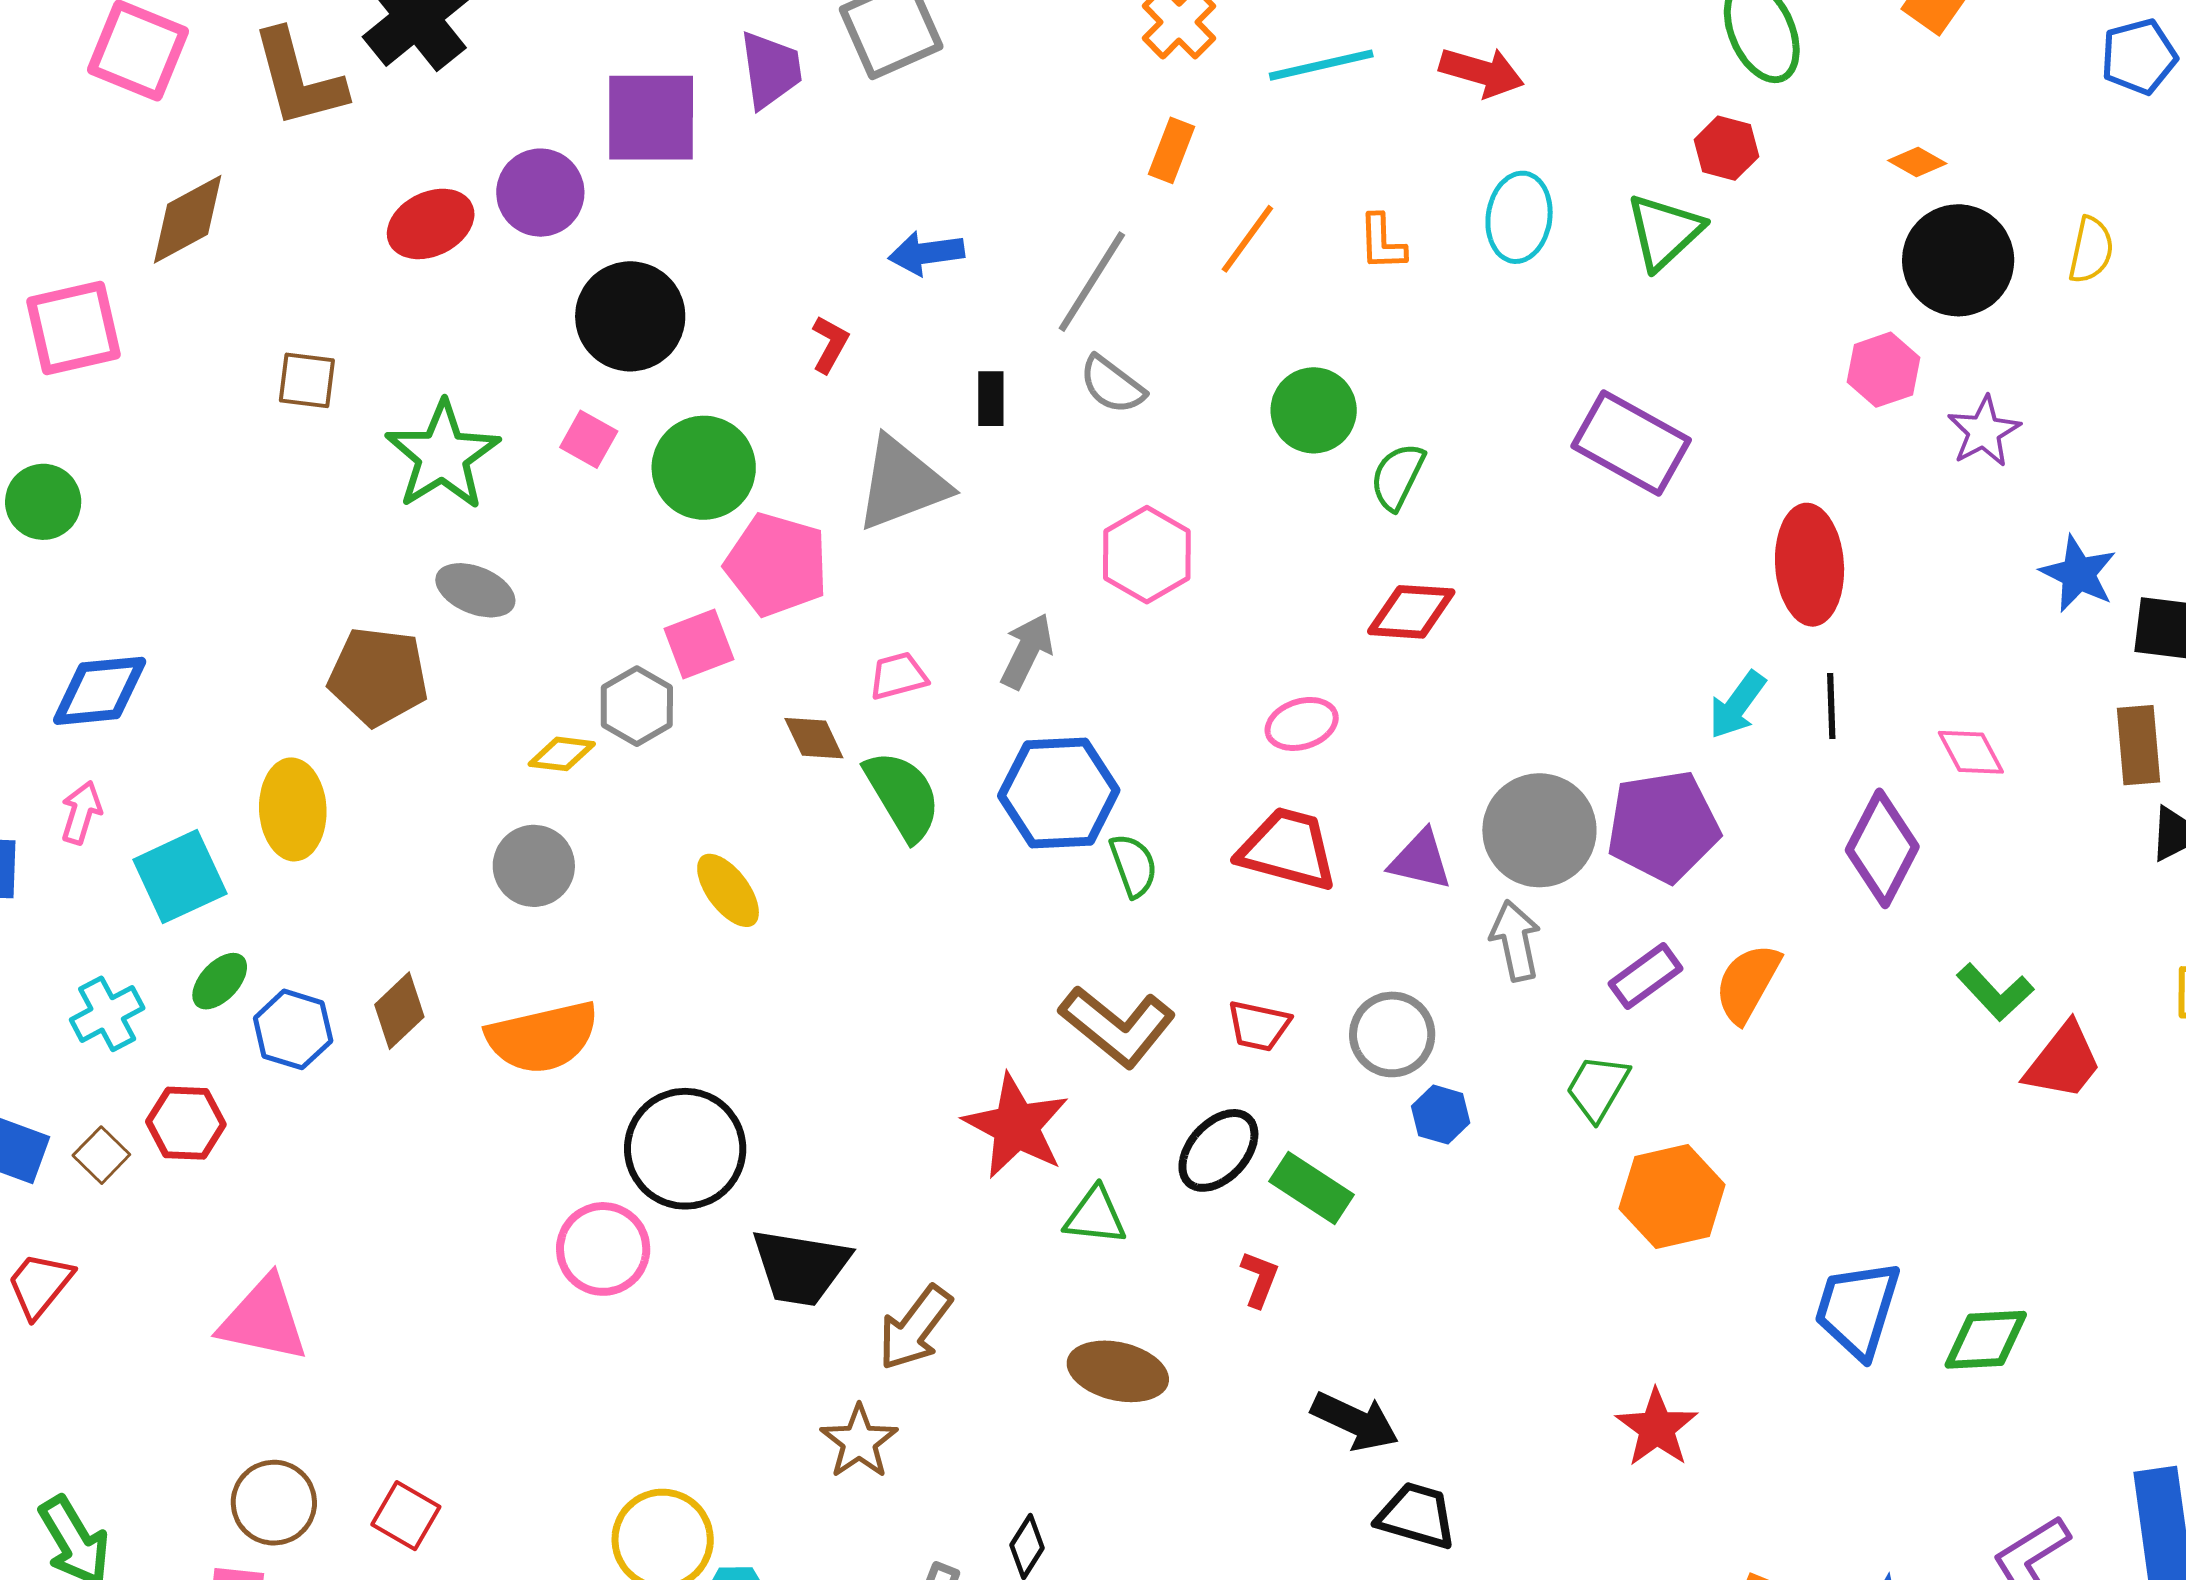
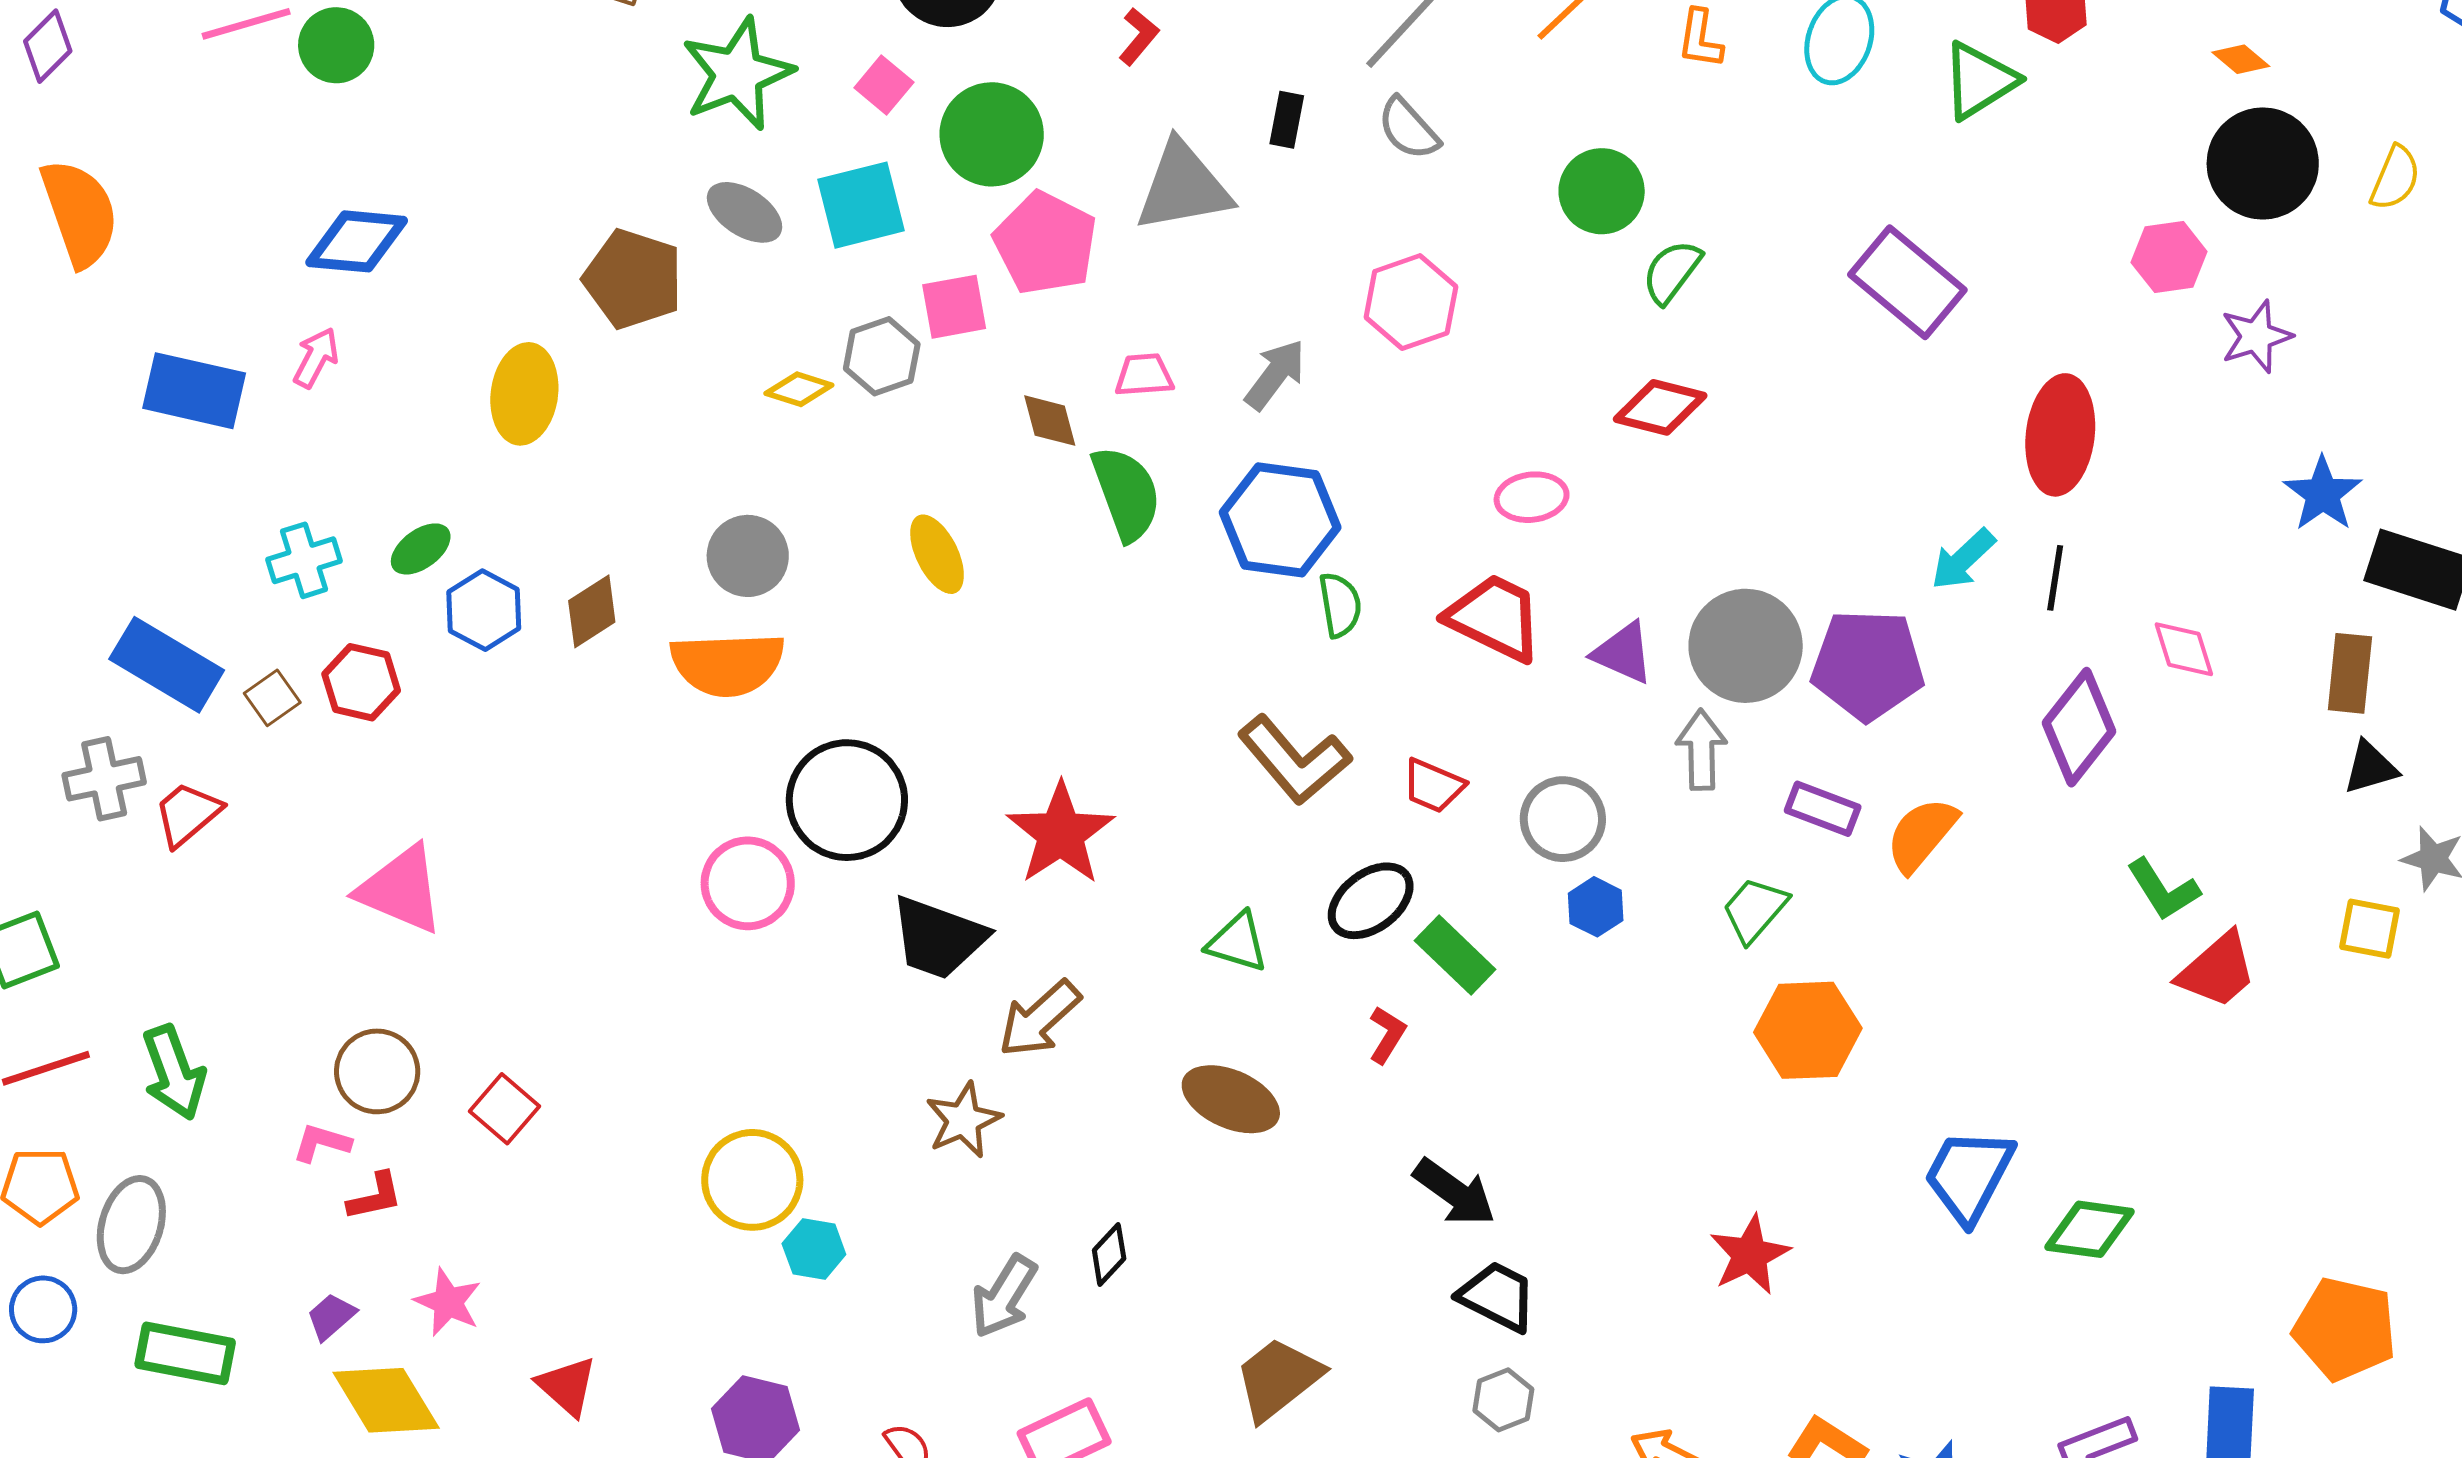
gray circle: (534, 866) -> (748, 556), moved
cyan square: (180, 877) -> (861, 205), moved
purple rectangle: (1646, 976) -> (1823, 809), turned 46
red star: (1016, 1126) -> (1061, 834), moved

